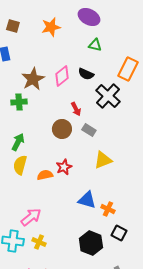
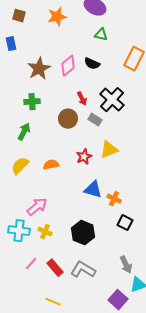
black cross: (108, 96) -> (112, 100), moved
green cross: (19, 102) -> (32, 102), moved
yellow semicircle: (20, 165) -> (20, 166), moved, turned 30
red star: (64, 167) -> (84, 157), moved
black hexagon: (91, 243) -> (83, 233), moved

